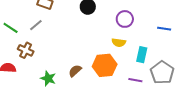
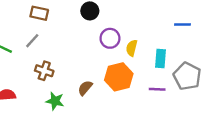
purple circle: (125, 19) -> (110, 38), moved
yellow semicircle: (119, 43) -> (132, 48), turned 104
brown cross: (26, 50) -> (44, 71), moved

